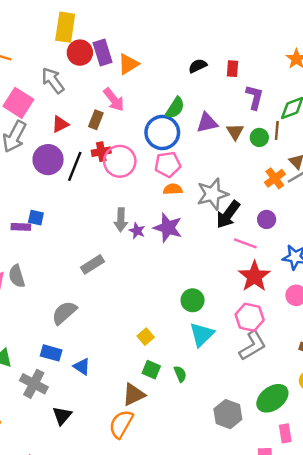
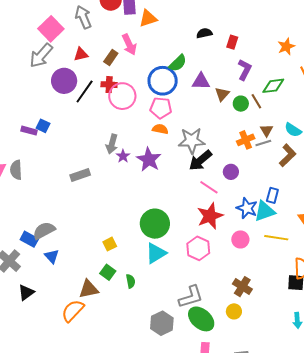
brown line: (277, 130) -> (256, 101), turned -49
green circle: (193, 300) -> (155, 224), size x1.5
gray semicircle: (64, 313) -> (44, 231), moved
gray L-shape: (253, 346) -> (191, 297), moved
green ellipse: (272, 398) -> (201, 319), turned 64

